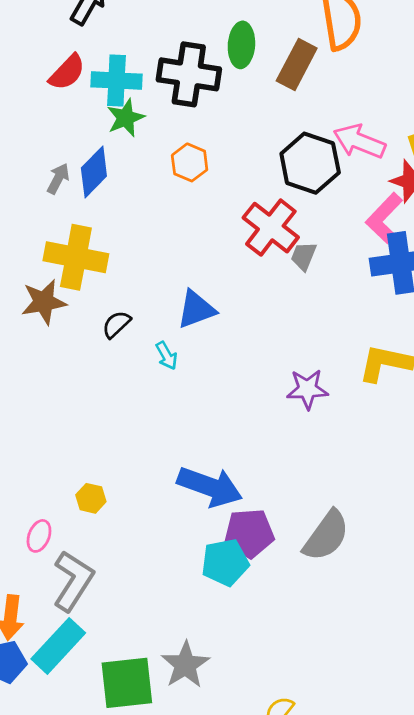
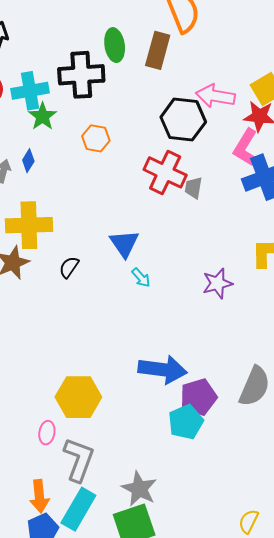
blue diamond: (94, 172) -> (28, 161), size x0.6
blue triangle: (196, 309) -> (124, 244), turned -32
cyan arrow: (167, 356) -> (141, 278), moved
yellow hexagon: (91, 498) -> (78, 397), size x2.0
gray star: (185, 665) -> (139, 489), moved

